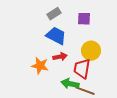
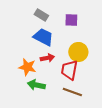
gray rectangle: (54, 14) -> (41, 15), turned 64
green arrow: (70, 84) -> (36, 85), moved

